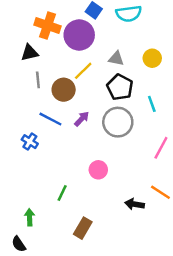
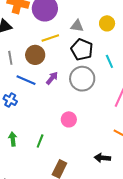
yellow line: (83, 71) -> (50, 38), turned 30
gray line: (38, 80) -> (10, 58), moved
black arrow: (135, 204) -> (102, 158), moved
green arrow: (30, 217) -> (13, 139), moved

